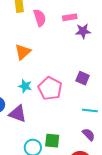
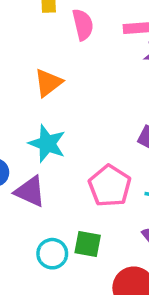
cyan star: (25, 86) -> (47, 144), size x1.5
pink pentagon: (50, 88) -> (110, 186), moved

